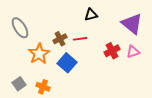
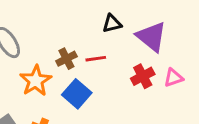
purple triangle: (132, 24) -> (151, 37), moved

